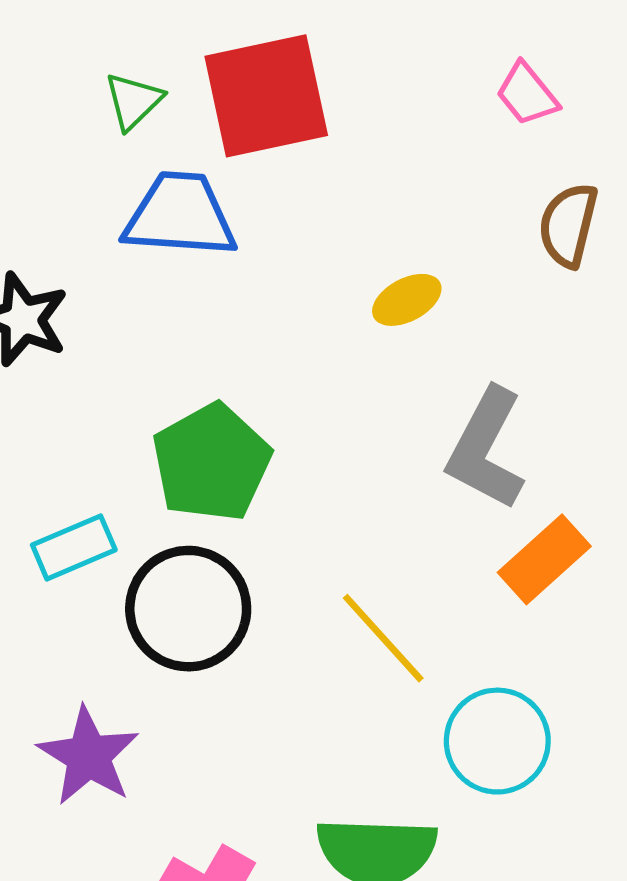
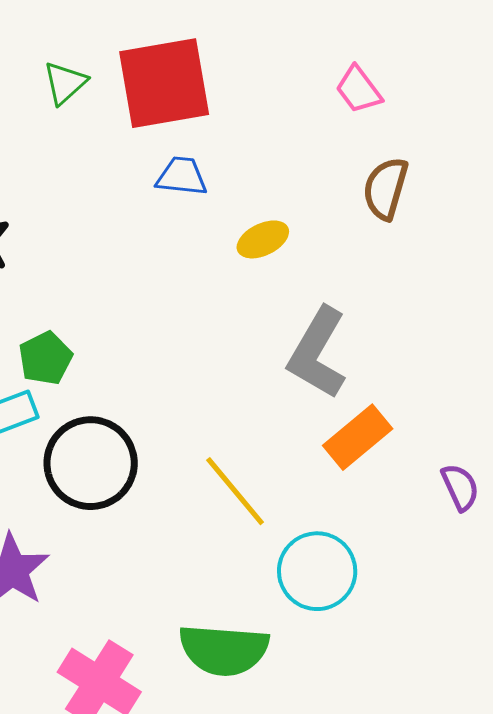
blue trapezoid: (180, 215) -> (182, 176), moved, size x0.6
green pentagon: (211, 463) -> (45, 358), moved, size x0.6

